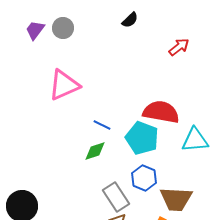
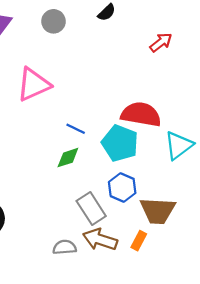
gray circle: (63, 28) -> (54, 21), moved
cyan triangle: (195, 140) -> (179, 145), turned -32

